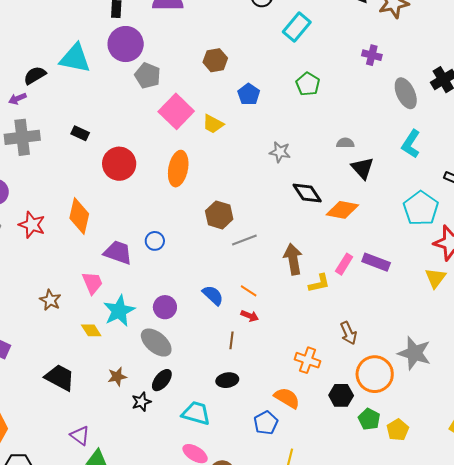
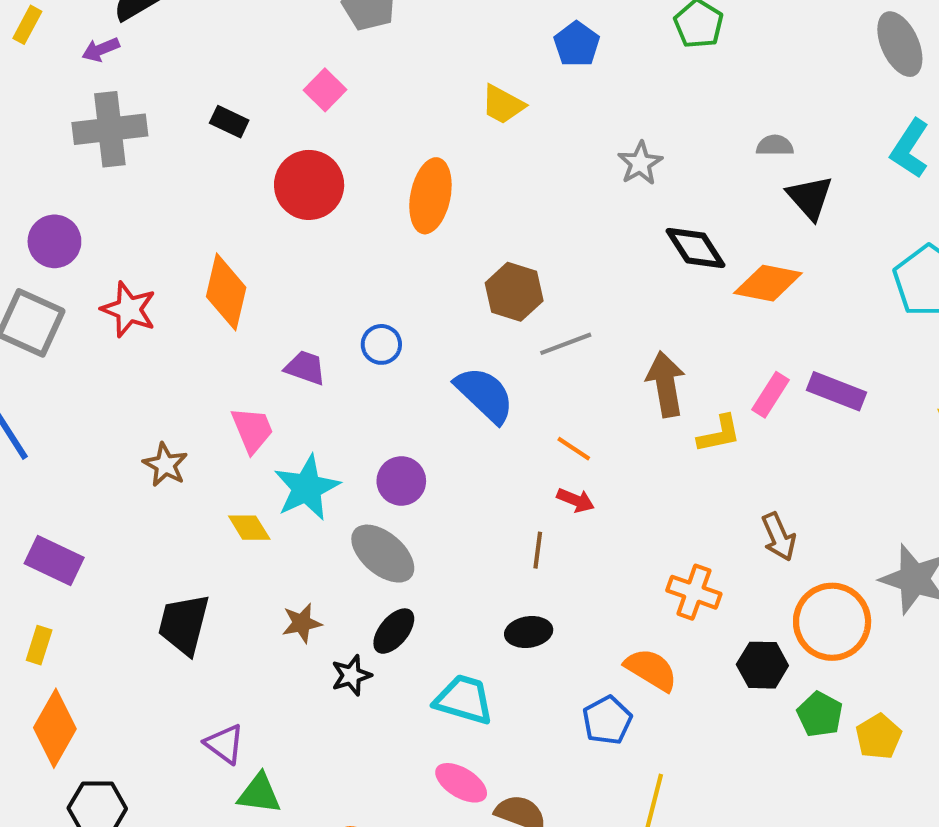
pink square: (176, 111) -> (325, 90), moved, size x0.6
gray star: (280, 152) -> (640, 163), turned 30
purple trapezoid: (118, 253) -> (305, 368), size x0.7
blue semicircle: (213, 295) -> (485, 395), moved, size x1.4
black trapezoid: (60, 378) -> (184, 624), turned -104

